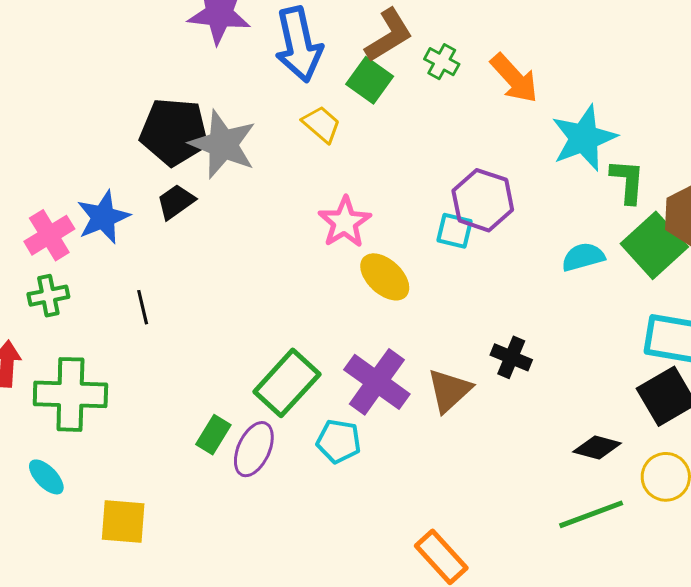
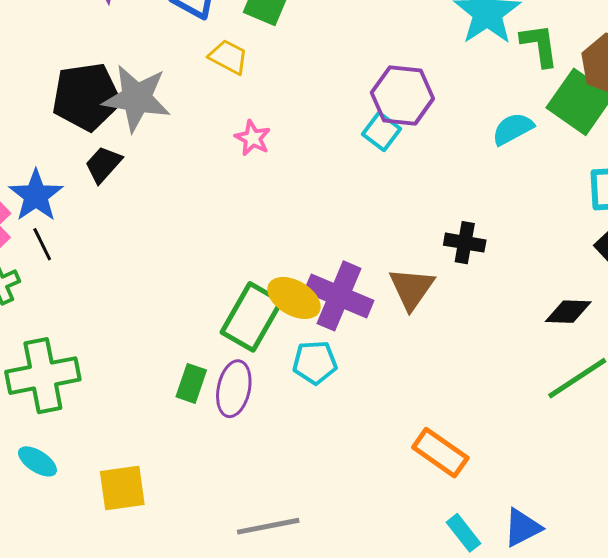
pink star: (345, 222) -> (253, 138), moved, size x0.7
cyan square: (454, 231) -> (382, 132), turned 36
yellow ellipse: (385, 277) -> (294, 298), moved
black line: (143, 307) -> (42, 244), moved

